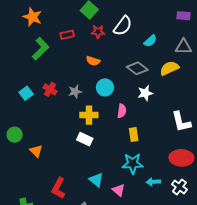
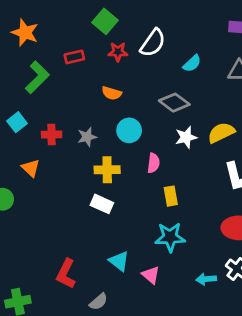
yellow semicircle: (169, 68) -> (221, 133), moved
red cross: (50, 89) -> (52, 134), turned -32
cyan square: (26, 93) -> (17, 122), moved
orange triangle: (36, 151) -> (31, 168), moved
cyan arrow: (153, 182) -> (206, 279), moved

